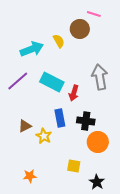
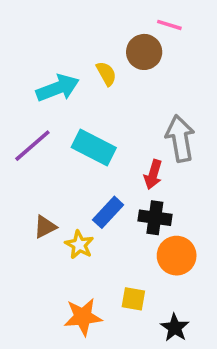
red arrow: (74, 93) -> (153, 174), moved
blue rectangle: (60, 118) -> (108, 212), turned 54
orange star: (30, 176) -> (83, 317), moved, size x1.5

